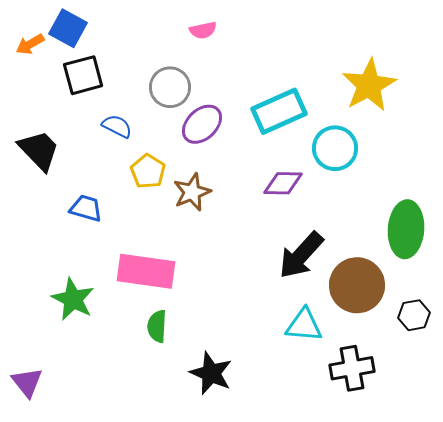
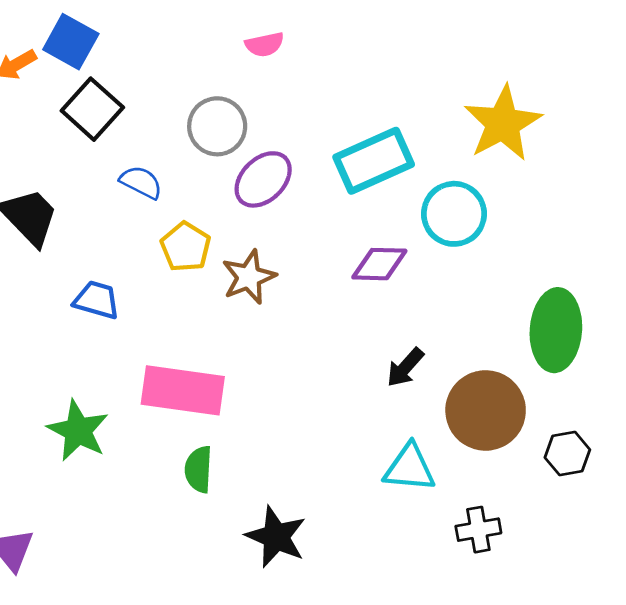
black square: (83, 75) -> (92, 109), turned -33
black arrow: (301, 255) -> (405, 367), size x0.6
black cross: (352, 368) -> (478, 530), size x0.7

